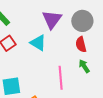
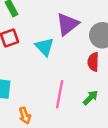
green arrow: (84, 66) -> (90, 98), moved, turned 64

